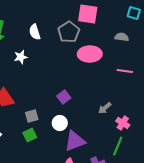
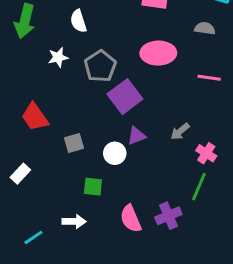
gray pentagon: (69, 32) -> (100, 66), moved
purple square: (64, 97) -> (125, 97), moved, size x1.6
green square: (30, 135) -> (93, 187), moved, turned 32
purple triangle: (75, 141) -> (137, 136), moved, size x0.6

